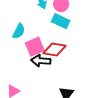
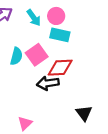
pink square: (35, 47) -> (37, 55), moved

